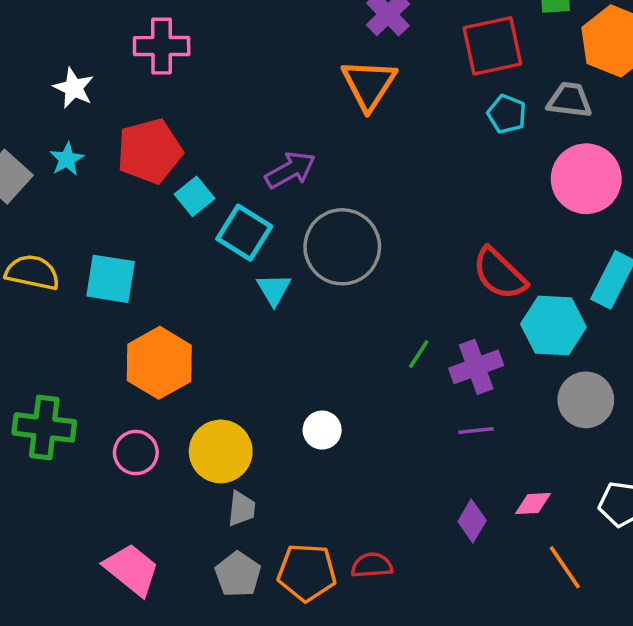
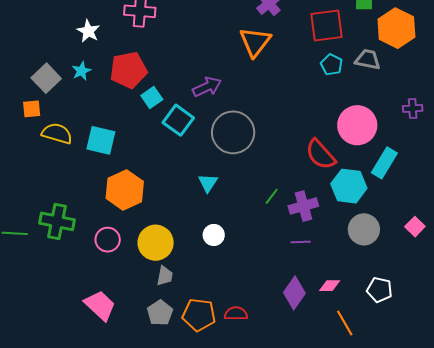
pink circle: (586, 179) -> (357, 125), moved
cyan triangle: (274, 289) -> (208, 183), moved
purple diamond: (472, 521) -> (294, 293), size x1.4

